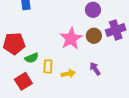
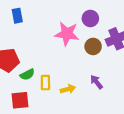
pink star: (71, 39) -> (67, 34), moved, turned -30
red square: (23, 81) -> (20, 100), turned 30

